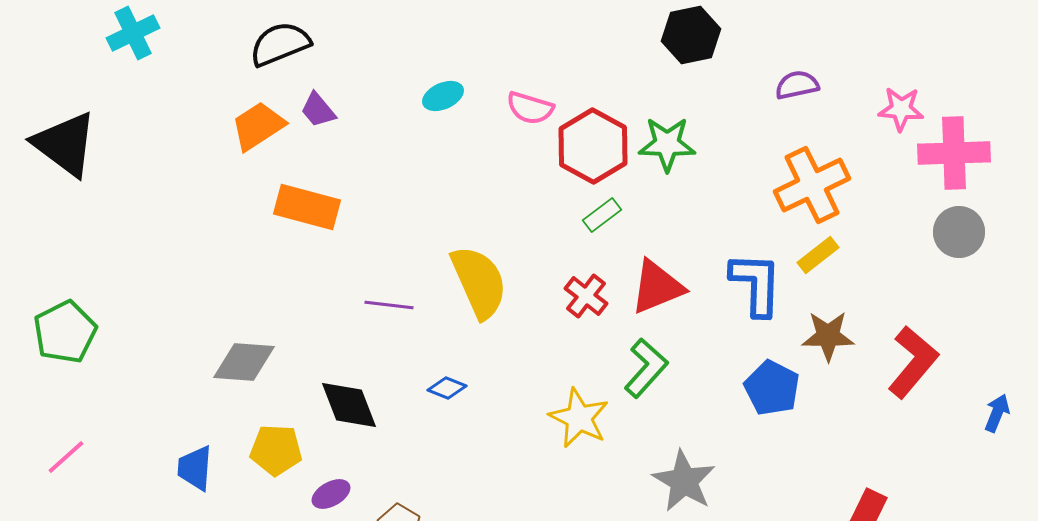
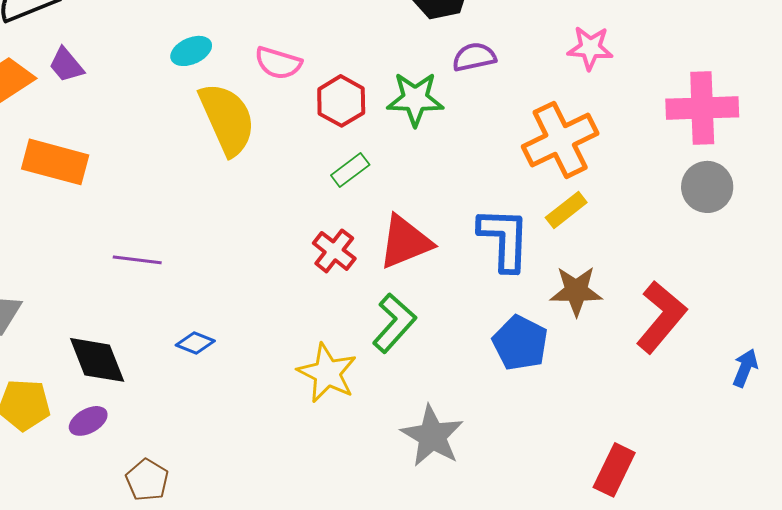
purple semicircle: (797, 85) -> (474, 57), moved
pink star: (901, 109) -> (590, 48), moved
red hexagon: (593, 146) -> (341, 101), size x0.7
yellow semicircle: (479, 282) -> (227, 119), moved
purple ellipse: (331, 494) -> (88, 421), moved

